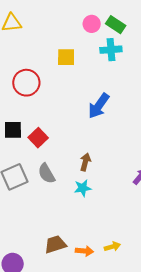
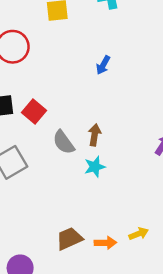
blue arrow: (99, 106) -> (103, 65), size x0.6
gray semicircle: (46, 173) -> (64, 142), moved

